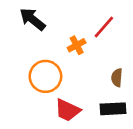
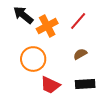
orange cross: (77, 45) -> (47, 26), moved, size x1.5
brown semicircle: (117, 78) -> (80, 54), moved, turned 56

